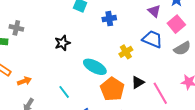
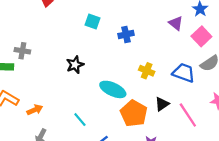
blue trapezoid: (152, 39) -> (184, 73), moved
yellow cross: (126, 52) -> (147, 71), turned -32

